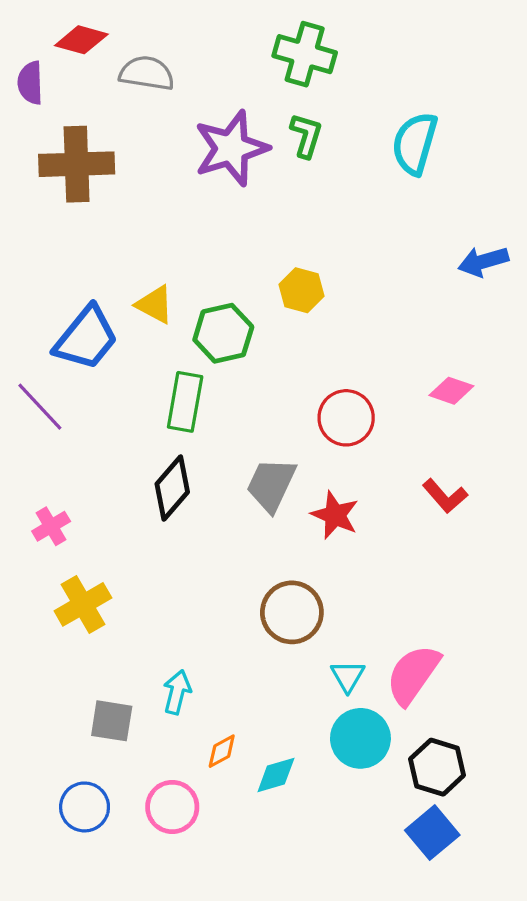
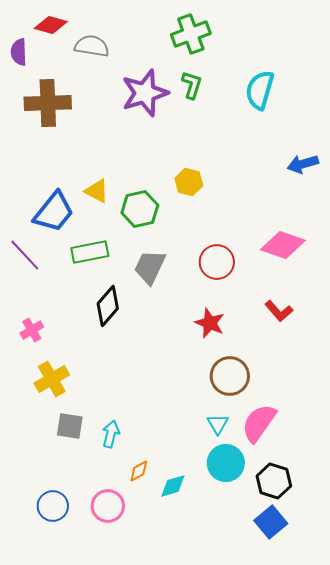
green cross: (305, 54) -> (191, 34), turned -36
pink diamond: (451, 391) -> (283, 245), size x1.6
green rectangle: (185, 402) -> (90, 252), moved, turned 69
gray trapezoid: (271, 485) -> (150, 267), moved
brown circle: (292, 612) -> (230, 376), moved
gray square: (112, 721) -> (70, 426), moved

